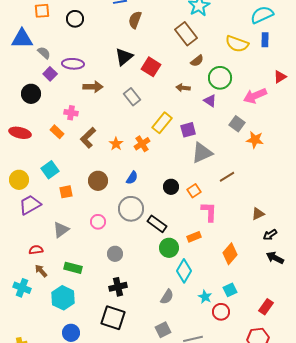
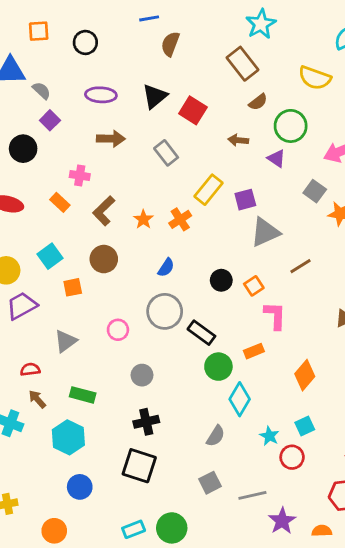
purple ellipse: (73, 64) -> (101, 95), moved
brown circle: (98, 181) -> (104, 259), moved

